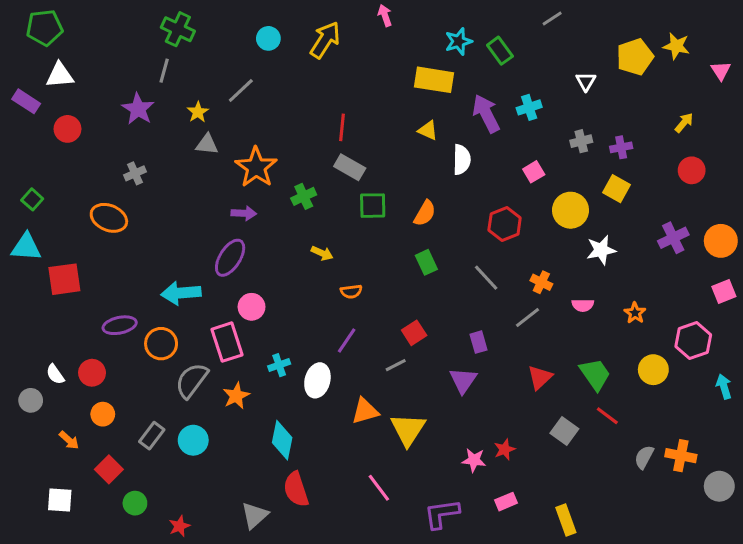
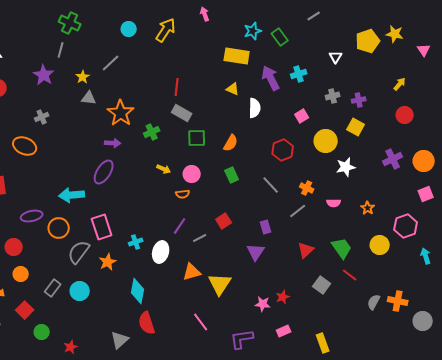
pink circle: (252, 307) -> (192, 174), moved
gray line: (396, 365) -> (200, 238), moved

